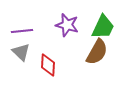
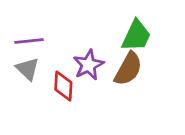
purple star: (67, 25) -> (89, 65), moved, turned 30

